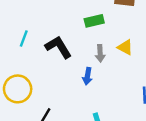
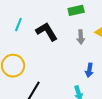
blue arrow: (87, 76) -> (89, 70), moved

